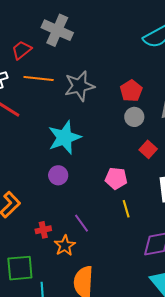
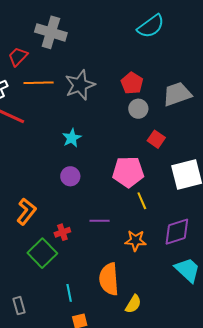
cyan star: (65, 137) -> (72, 138), size x0.6
pink pentagon: (116, 178) -> (128, 172), size x1.4
purple line: (82, 223) -> (100, 221), turned -48
orange star: (65, 246) -> (136, 241), moved, turned -30
green square: (20, 268) -> (42, 253), moved, turned -32

